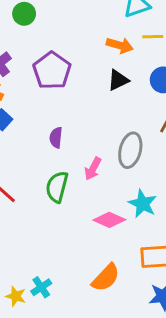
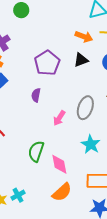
purple pentagon: (52, 71) -> (47, 63), moved
green semicircle: (57, 187) -> (36, 151), moved
pink diamond: (109, 220) -> (59, 164), moved, turned 50

